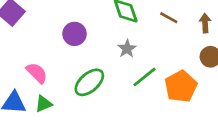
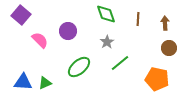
brown line: (169, 18) -> (138, 19), turned 64
pink semicircle: (37, 73) -> (40, 40), moved
orange pentagon: (181, 86) -> (157, 79), moved, turned -30

